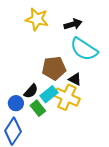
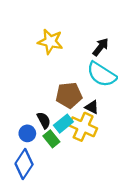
black arrow: (73, 24) -> (101, 47), moved, turned -36
black semicircle: (31, 91) -> (44, 120), turned -70

